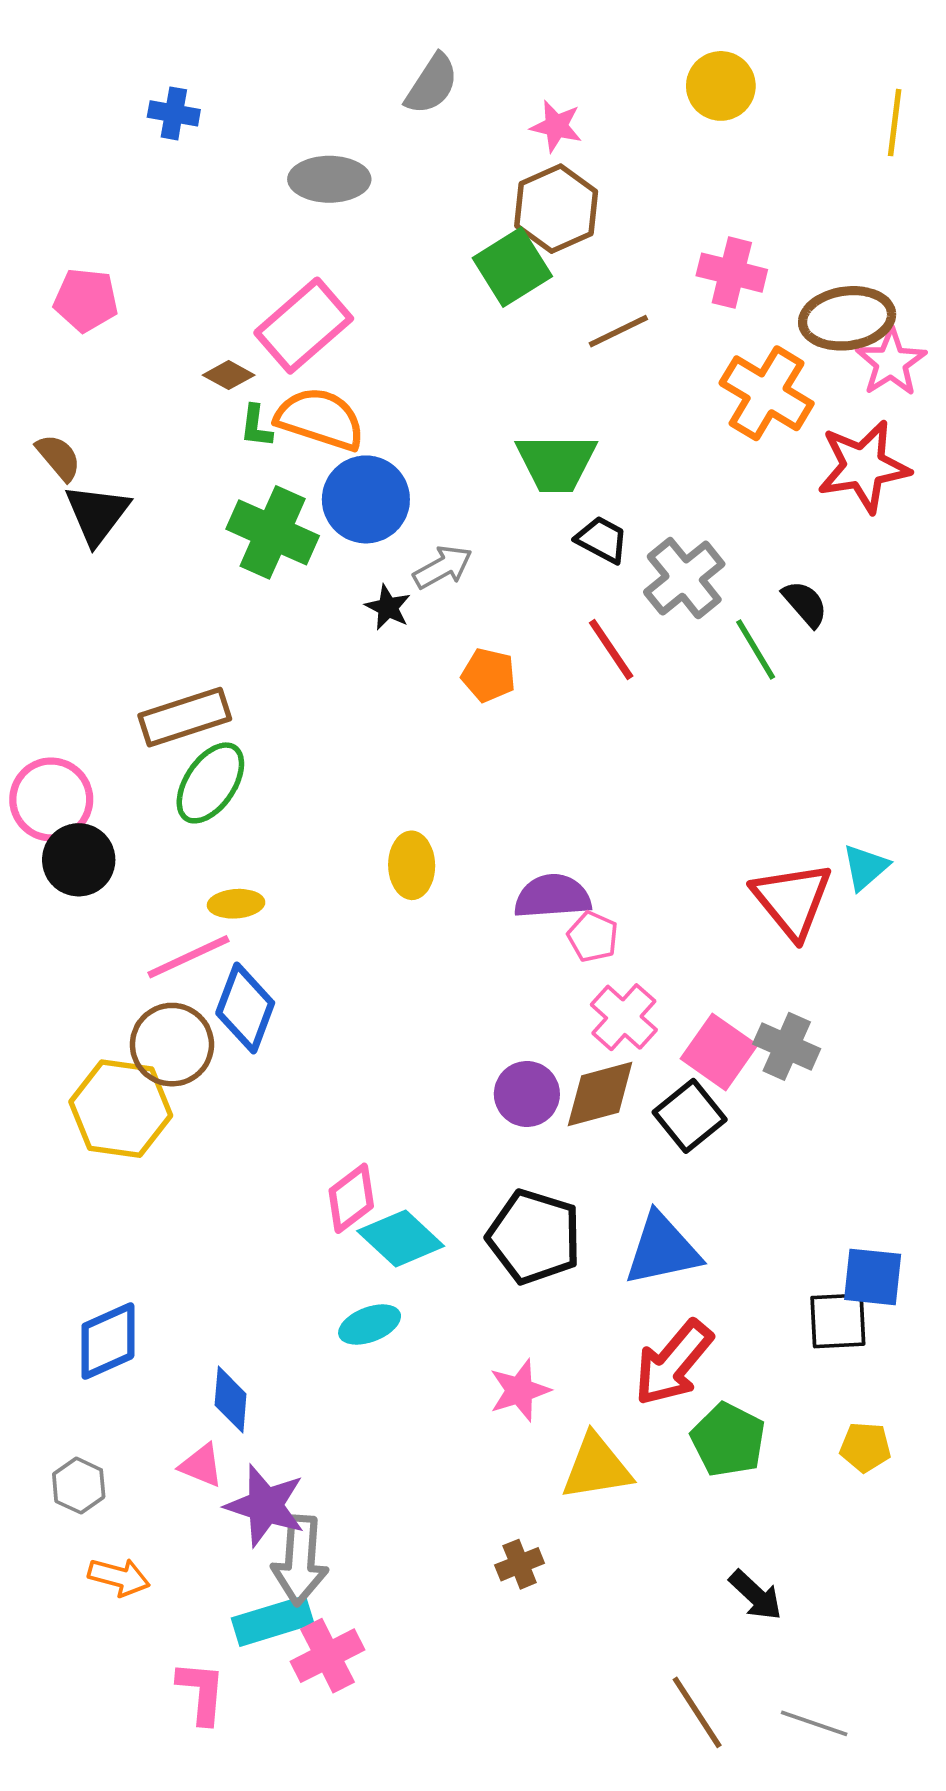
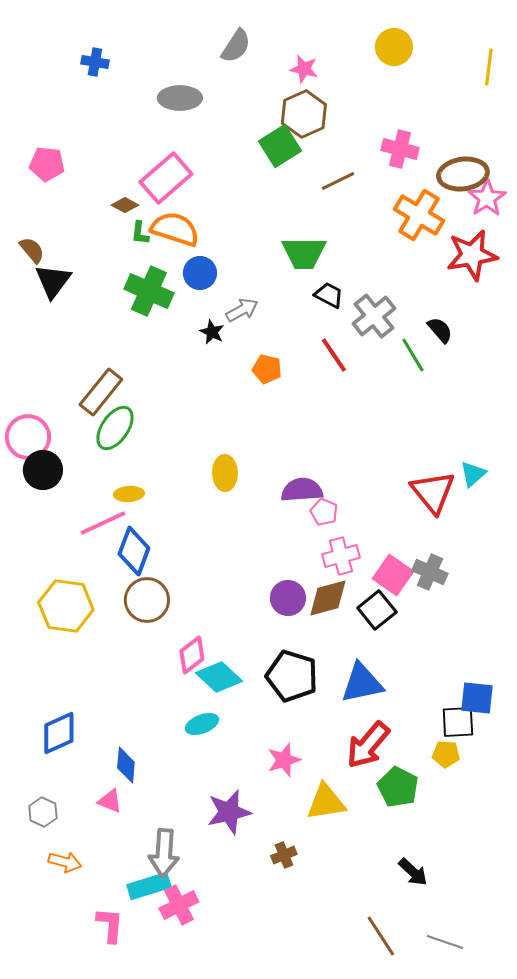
blue circle: (366, 499) -> (200, 273), size x0.7
brown rectangle: (185, 717) -> (101, 392), turned -33
pink cross: (624, 1017) -> (341, 556), turned 33
brown circle: (172, 1045) -> (147, 600), moved
yellow pentagon: (865, 1447) -> (446, 754), moved
purple star: (265, 1506) -> (229, 812), moved, turned -30

